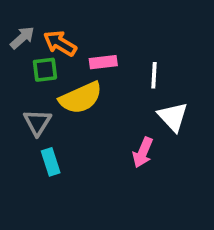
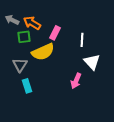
gray arrow: (22, 38) -> (12, 20), turned -112
pink rectangle: (103, 62) -> (55, 33), turned -56

